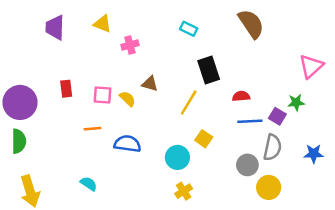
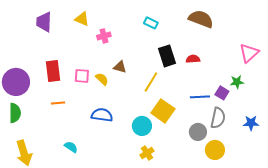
brown semicircle: (251, 24) -> (201, 19), turned -35
red rectangle: (66, 89) -> (53, 71), size x1.5
red semicircle: (241, 96) -> (193, 59), moved
orange line: (92, 129) -> (58, 103), moved
yellow square: (204, 139) -> (163, 111), size x1.6

